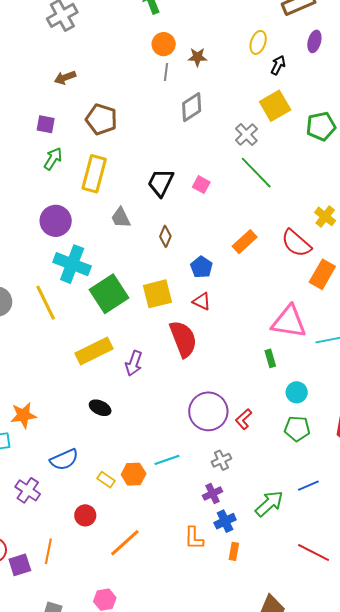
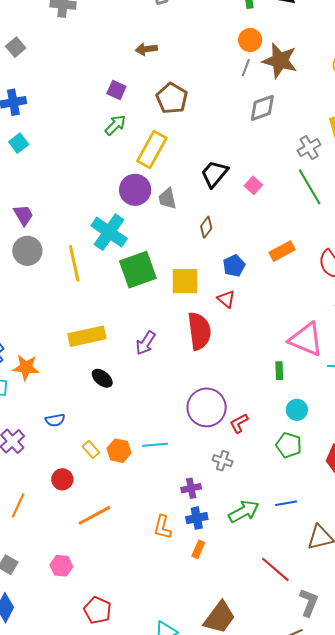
brown star: (197, 57) -> (280, 61), size x1.8
purple circle: (56, 221) -> (135, 190), moved
yellow rectangle: (94, 351) -> (87, 336), moved
blue semicircle: (64, 460) -> (55, 420), size x0.7
gray cross: (221, 460) -> (223, 461), moved, turned 30

